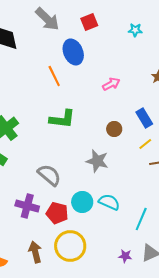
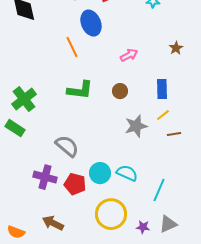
blue rectangle: (144, 118) -> (162, 89), turned 30
brown circle: (114, 129) -> (120, 91), moved
gray star: (97, 161) -> (136, 126), moved, turned -30
yellow circle: (70, 246) -> (111, 214), moved
brown arrow: (35, 252) -> (53, 223), turned -50

